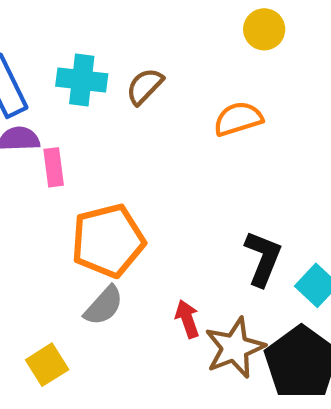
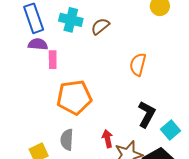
orange semicircle: (238, 119) -> (138, 64), moved, turned -65
gray semicircle: (104, 306) -> (67, 140), moved, turned 135

